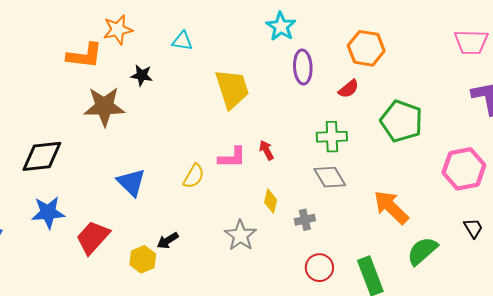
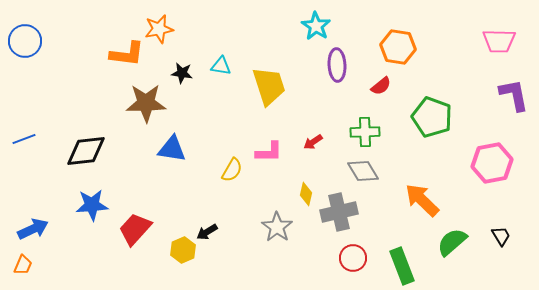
cyan triangle: (182, 41) -> (221, 66), moved
red arrow: (266, 150) -> (313, 142), moved, turned -96
blue triangle: (131, 182) -> (172, 149), moved, turned -36
gray cross: (305, 220) -> (339, 212), size x1.8
black trapezoid: (473, 228) -> (501, 236), moved

